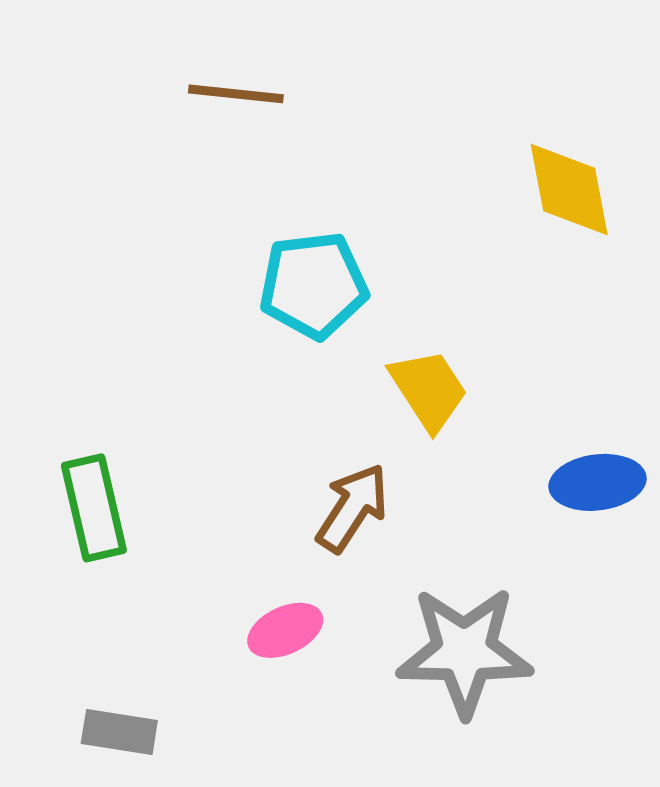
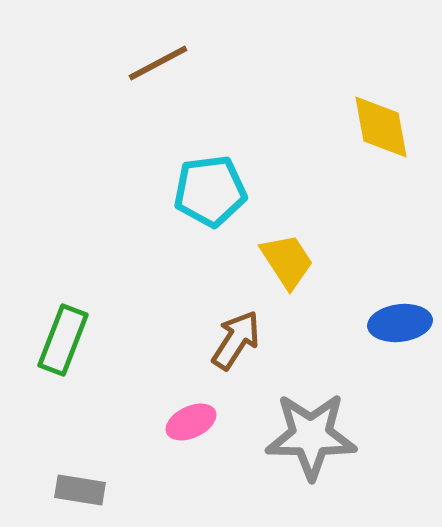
brown line: (236, 94) -> (158, 63), turned -34
green rectangle: (94, 508) -> (63, 340), turned 34

